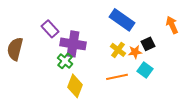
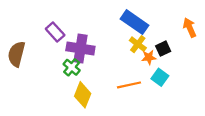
yellow cross: (118, 50) -> (138, 44), moved

